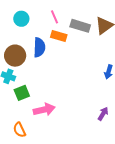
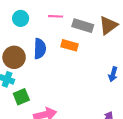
pink line: (54, 17) -> (56, 16), turned -64
orange rectangle: (59, 36) -> (69, 45), moved

